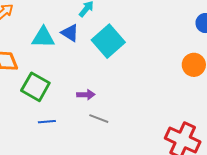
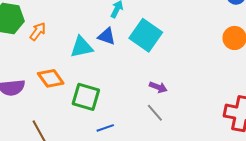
purple arrow: (86, 95) -> (158, 87), moved, turned 36
gray line: (99, 119) -> (155, 113), turned 42

